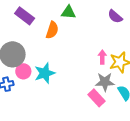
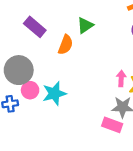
green triangle: (68, 12) -> (85, 25), turned -42
pink rectangle: (97, 98) -> (112, 125), turned -30

